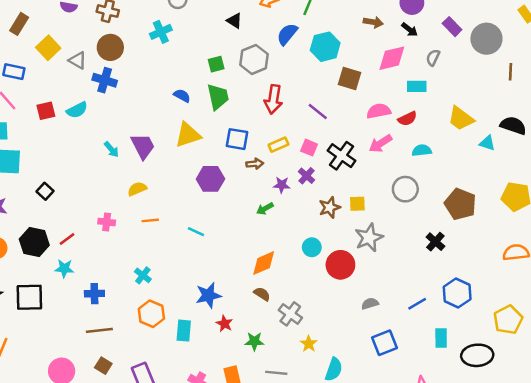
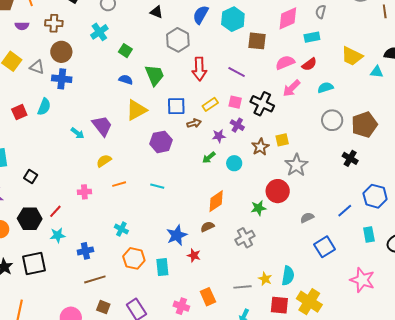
green square: (216, 64) -> (125, 51), moved, turned -32
cyan semicircle: (77, 110) -> (44, 107), turned -30
gray circle: (405, 189) -> (332, 120), moved
brown pentagon: (460, 204) -> (364, 125), turned -30
cyan circle: (312, 247) -> (234, 163), moved
brown semicircle: (262, 294) -> (207, 227), moved, turned -48
gray cross: (290, 314) -> (245, 238), turned 36
green star: (254, 341) -> (258, 208), moved
yellow star: (309, 344) -> (265, 279), moved

